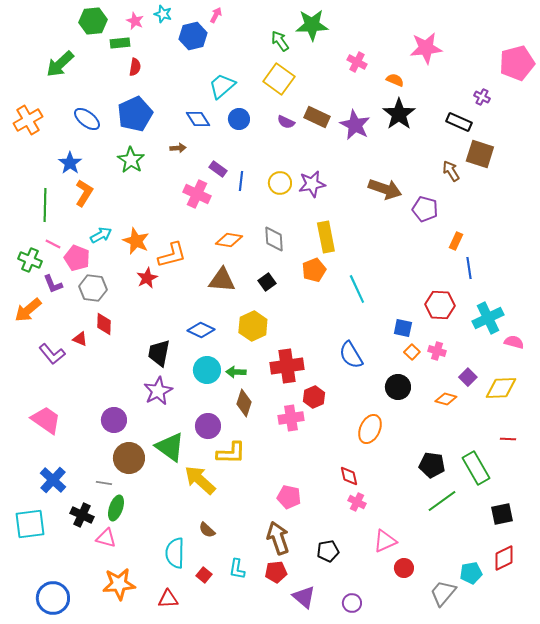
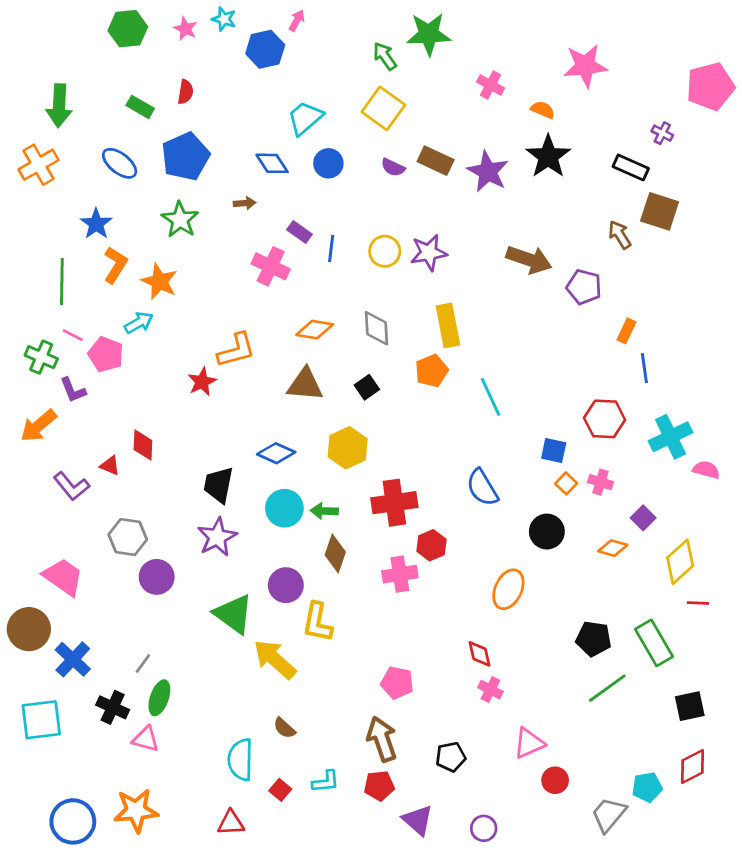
green rectangle: (120, 43) -> (140, 107), moved, turned 36
green arrow: (60, 64) -> (59, 106), moved, turned -44
orange star: (136, 241) -> (159, 281), moved
gray hexagon: (93, 288) -> (128, 537), moved
yellow diamond: (501, 388) -> (680, 562), moved, turned -40
yellow L-shape: (231, 453) -> (317, 622), turned 100
brown circle: (129, 458) -> (29, 629), moved
gray line: (104, 483) -> (143, 663), turned -63
cyan L-shape: (237, 569) -> (326, 782), turned -105
orange star: (119, 584) -> (136, 810), moved

